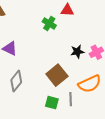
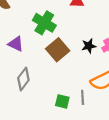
green cross: (49, 24) -> (44, 23), moved, size x1.5
brown square: (57, 75) -> (58, 50), moved

